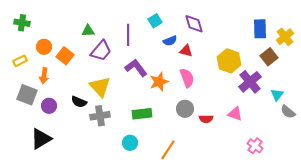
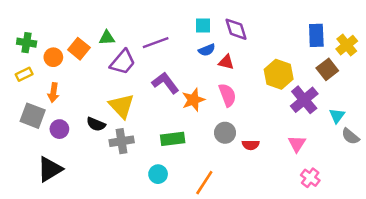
cyan square: (155, 21) -> (203, 26), moved, turned 32
green cross: (22, 23) -> (27, 43), moved
purple line: (128, 35) -> (156, 43), turned 70
orange square: (65, 56) -> (79, 49), moved
pink triangle: (235, 114) -> (297, 144), moved, turned 42

